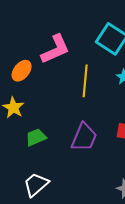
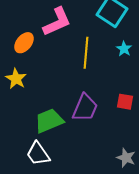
green trapezoid: (36, 137) -> (49, 121), moved, size x1.4
white trapezoid: (36, 184) -> (38, 154), turned -84

